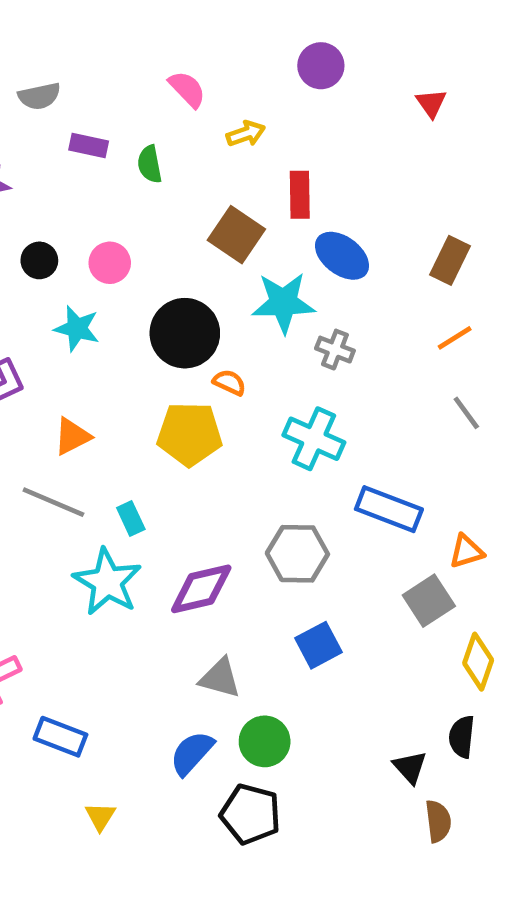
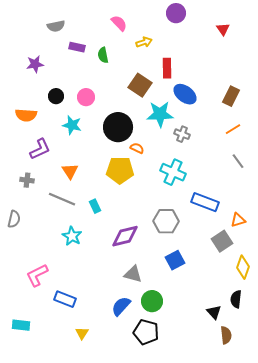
orange triangle: (72, 436) -> (70, 171), turned -36
cyan star: (107, 582) -> (72, 236), moved, size x0.7

